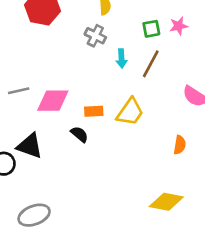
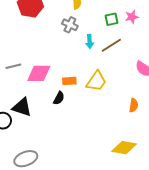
brown line: (151, 64) -> (111, 45), turned 30
black semicircle: (79, 134) -> (59, 98), turned 80

